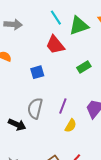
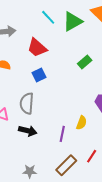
red trapezoid: (55, 45) -> (37, 48), moved
purple line: (63, 106) -> (62, 134), moved
gray semicircle: (35, 108) -> (27, 103), moved

